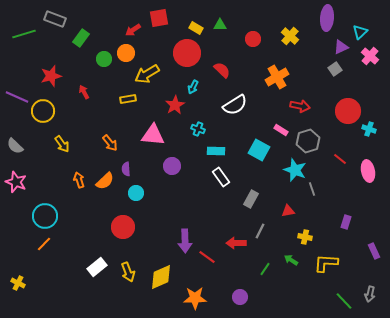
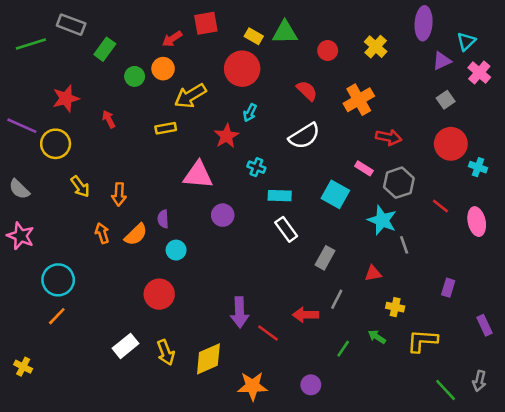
green triangle: (220, 25) -> (285, 32), size x1.5
gray square: (335, 69) -> (446, 100), moved
red semicircle: (222, 70) -> (307, 91), moved
orange arrow: (110, 143) -> (119, 194), moved, turned 42

